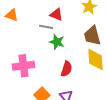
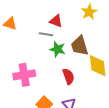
brown trapezoid: (92, 36) -> (80, 46), moved
red semicircle: (67, 69) -> (68, 76), turned -35

